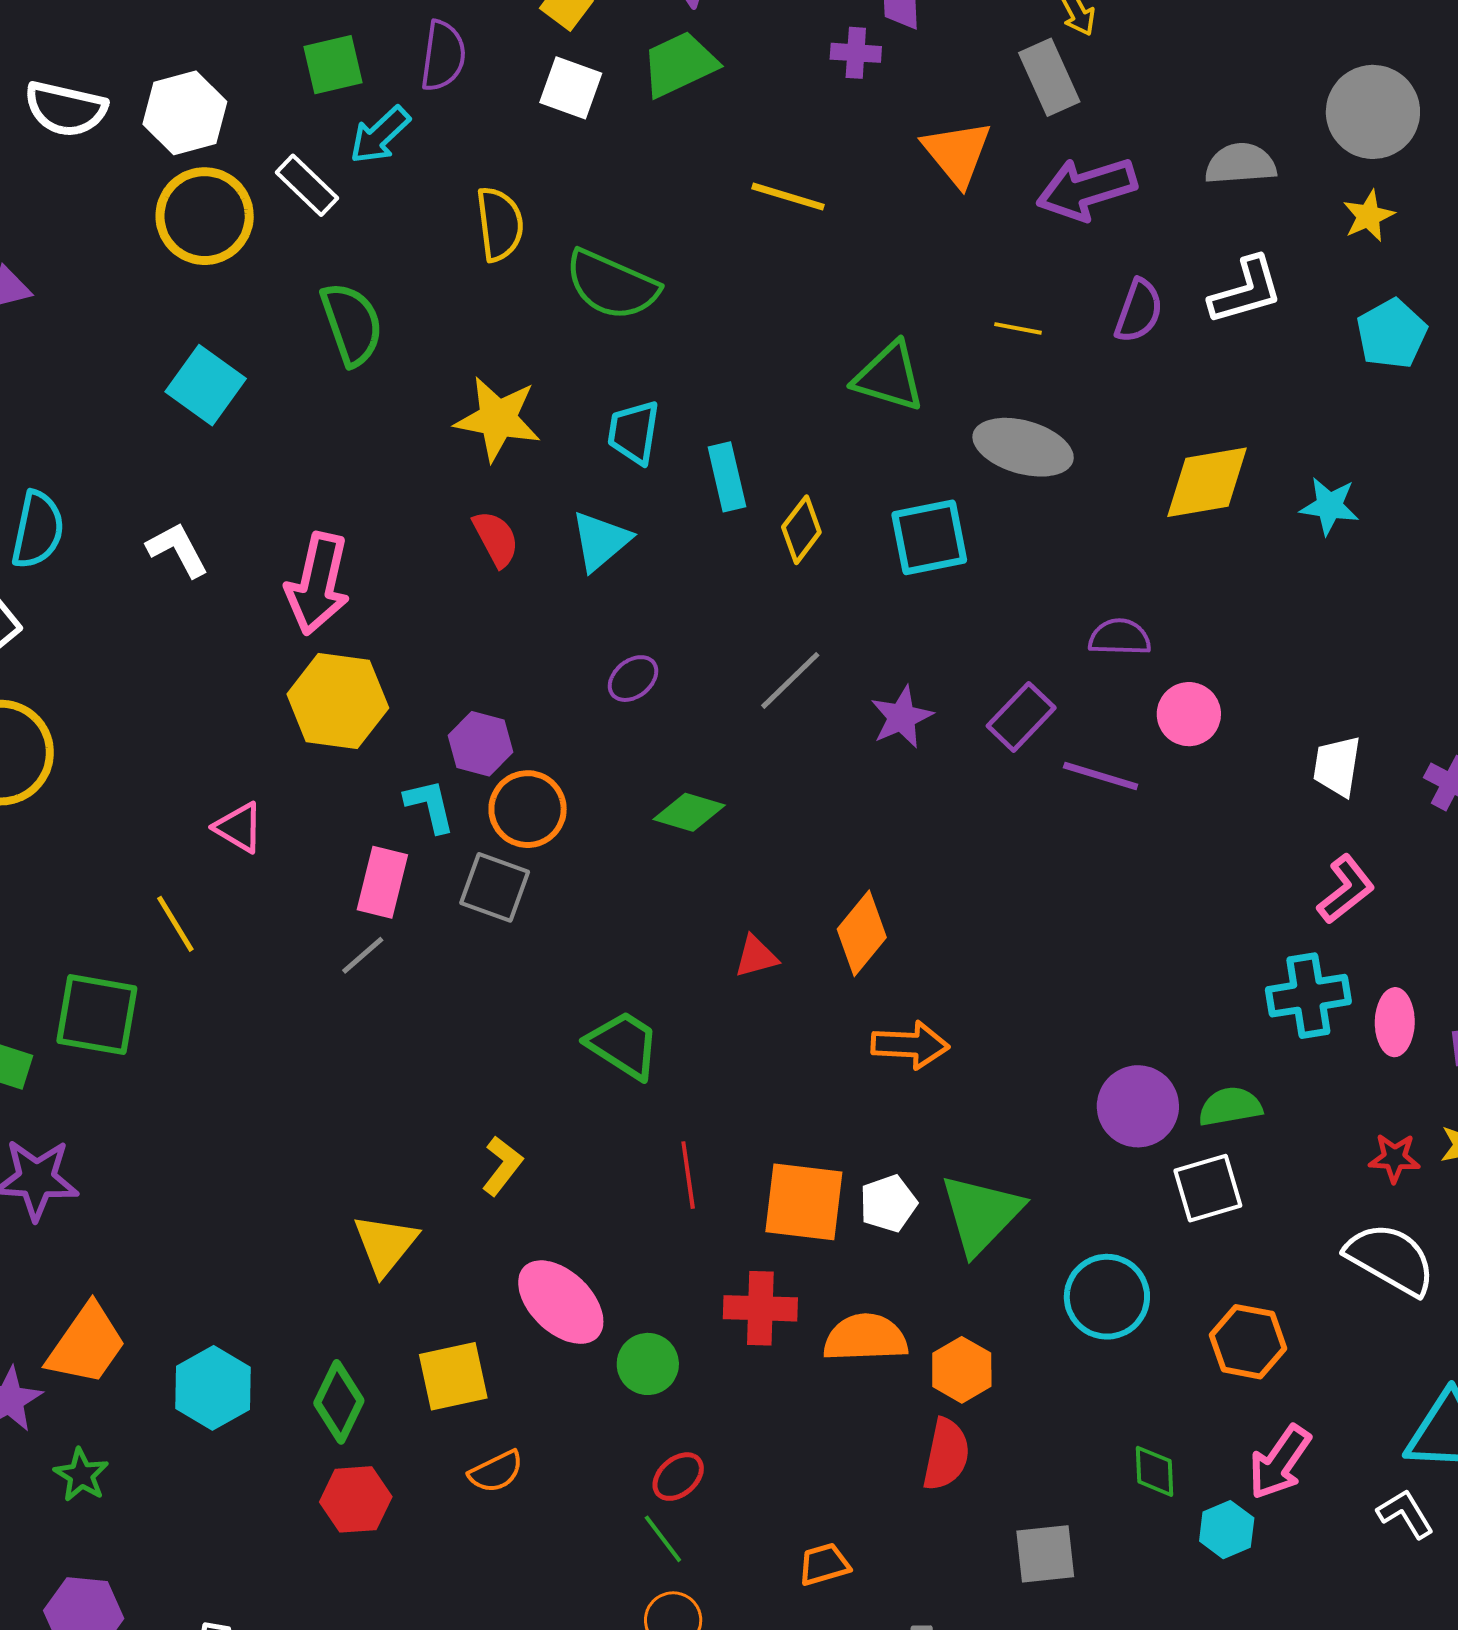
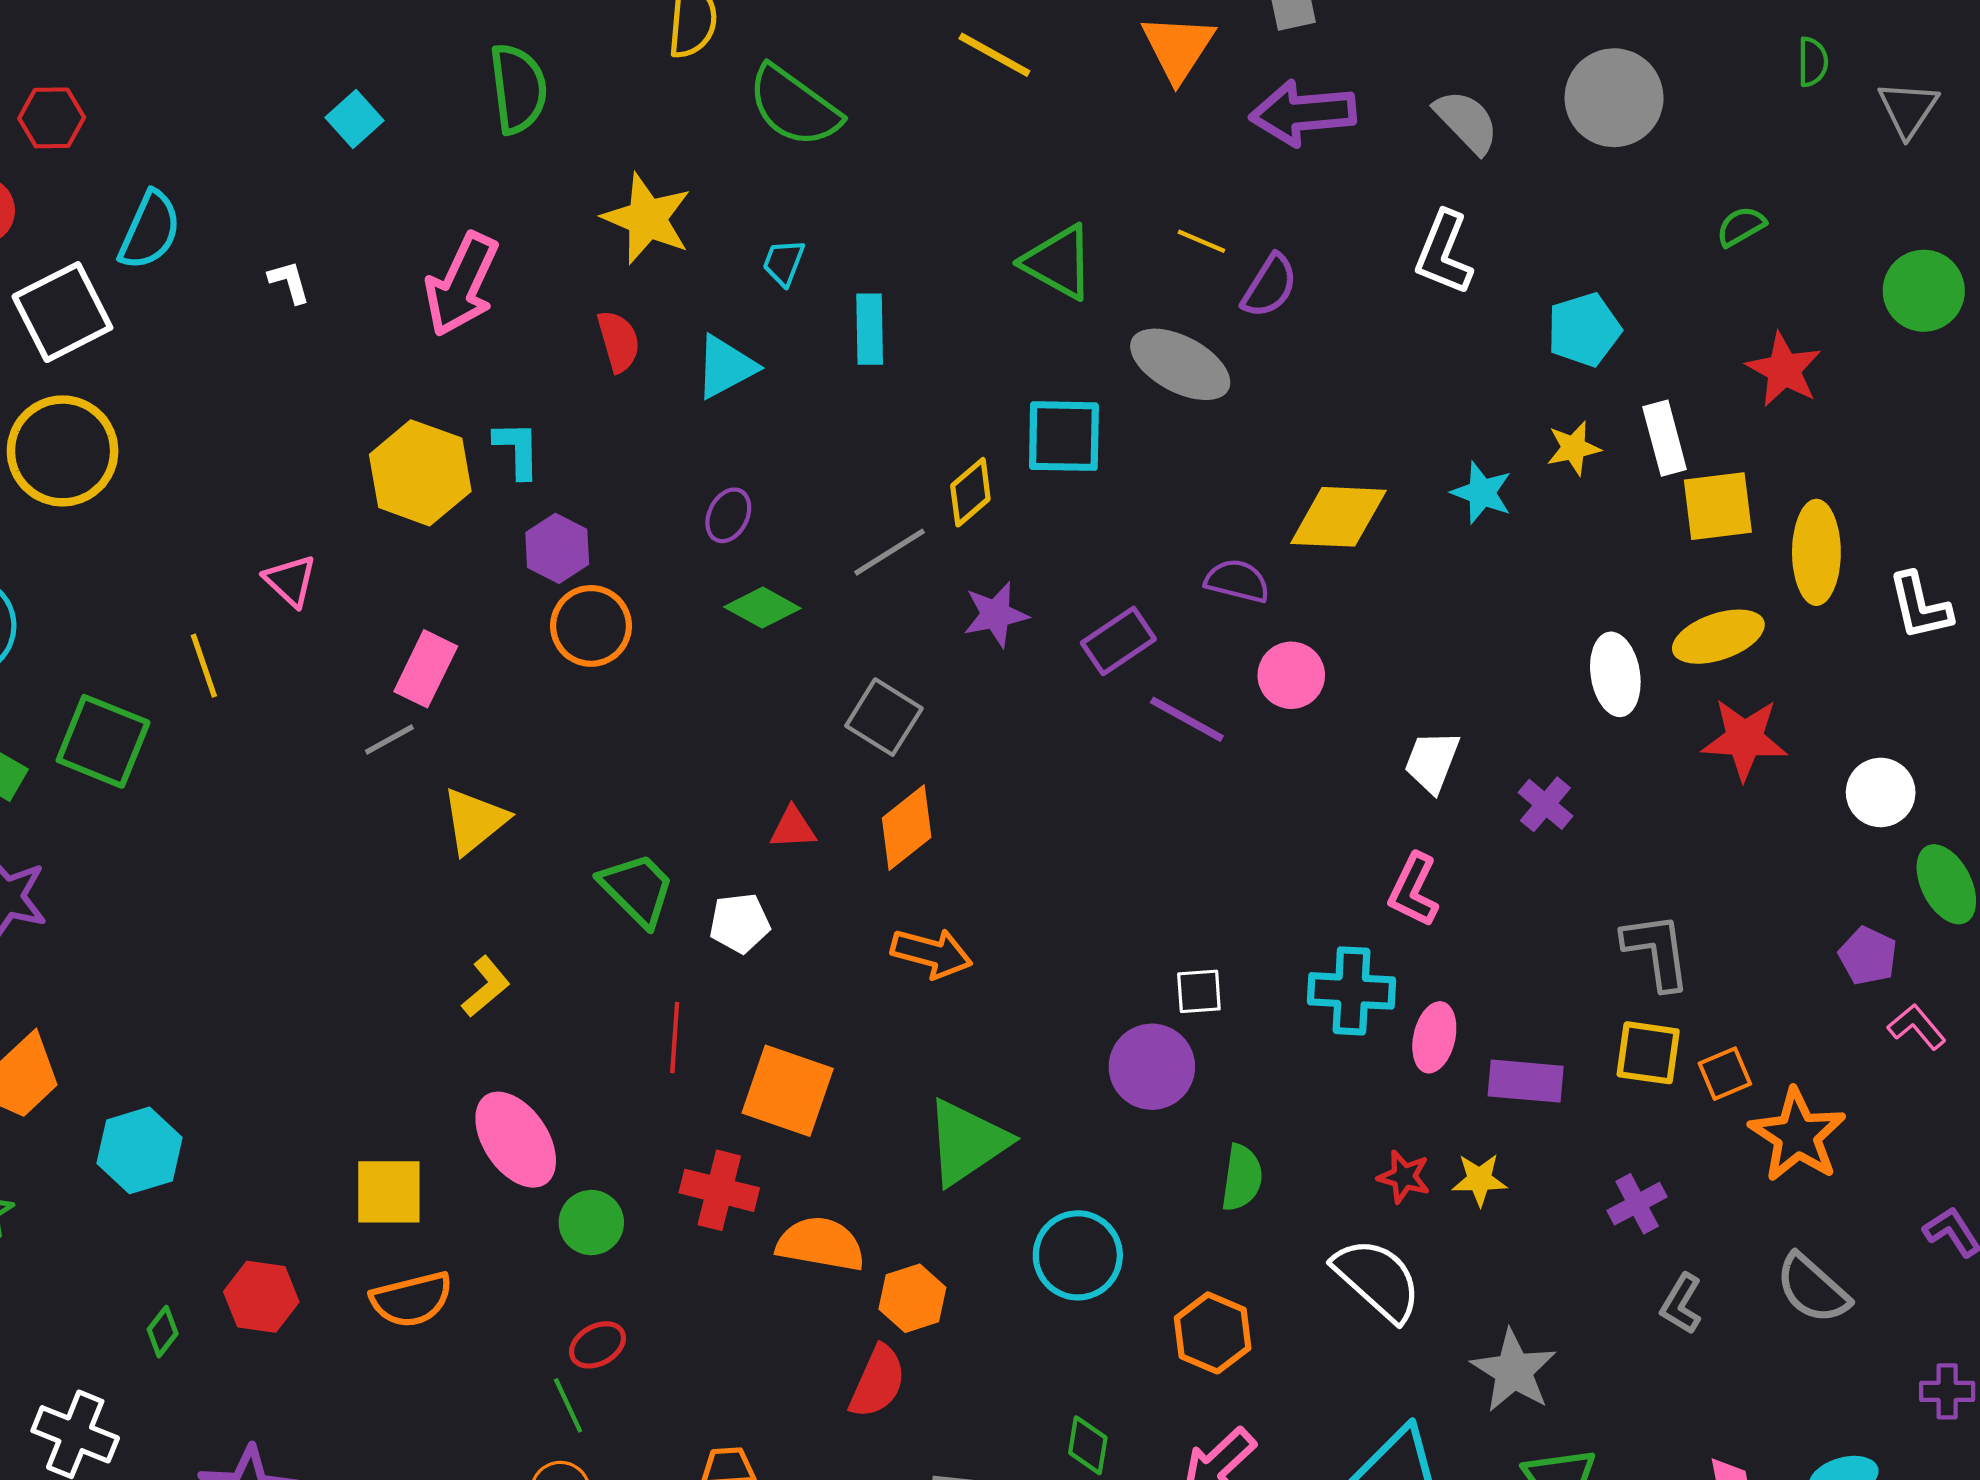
gray semicircle: (1241, 164) -> (1467, 122), turned 38
yellow star: (1369, 216) -> (1574, 448), moved
white L-shape: (1246, 291) -> (1444, 253), turned 116
purple semicircle: (1139, 311) -> (1270, 286), moved
cyan square: (206, 385) -> (355, 119), size x0.7
cyan trapezoid: (634, 432) -> (784, 263), size x0.7
yellow diamond: (1207, 482) -> (1338, 517), moved
yellow diamond: (801, 530) -> (970, 492), moved
white L-shape: (178, 550) -> (289, 282), size x0.7
pink arrow: (318, 584) -> (462, 285), moved
purple ellipse: (633, 679) -> (728, 515), turned -36
cyan L-shape: (430, 806) -> (517, 450), moved
green diamond: (689, 812) -> (762, 608), moved
gray square: (495, 887) -> (884, 717), moved
pink L-shape: (1346, 889) -> (1414, 890), turned 142
green semicircle: (1230, 1107) -> (1242, 1178), moved, turned 96
white square: (1208, 1188) -> (1199, 991), moved, size x0.7
white pentagon: (888, 1203) -> (740, 923), moved
yellow triangle: (385, 1244) -> (475, 821), moved
green diamond: (339, 1402) -> (163, 1332), moved, size x0.6
orange semicircle: (496, 1472) -> (412, 1299), size x1.4

